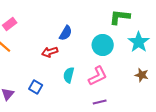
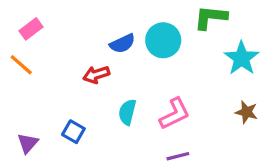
blue semicircle: (66, 33) -> (122, 44), turned 35
cyan circle: (103, 45) -> (163, 40), moved

